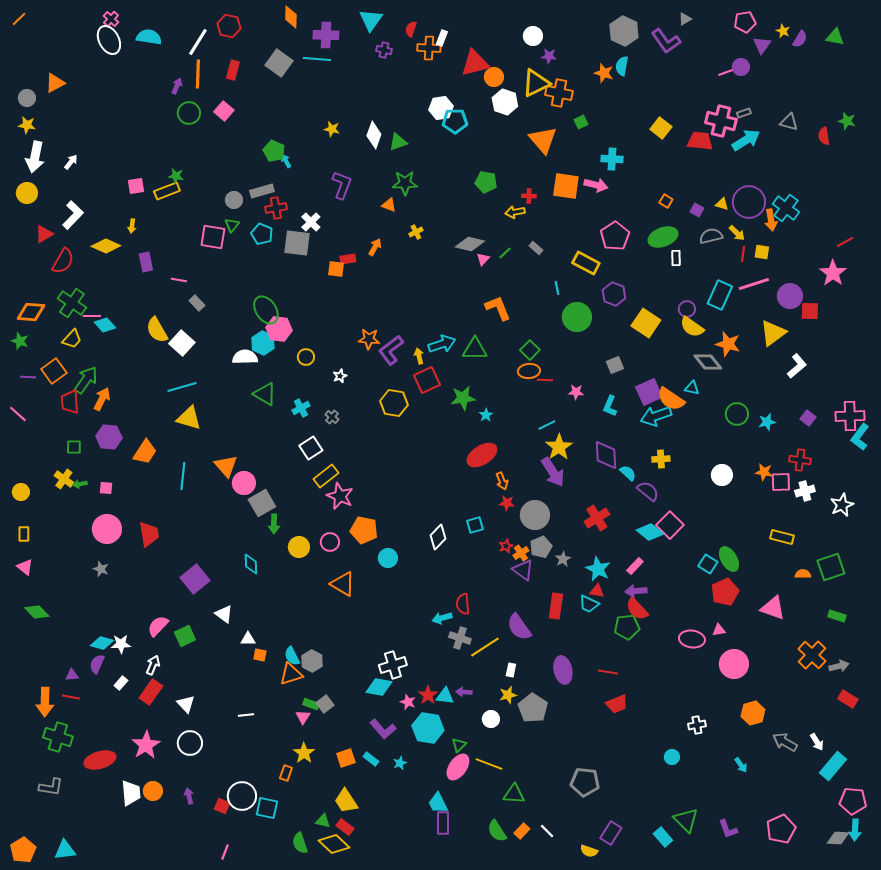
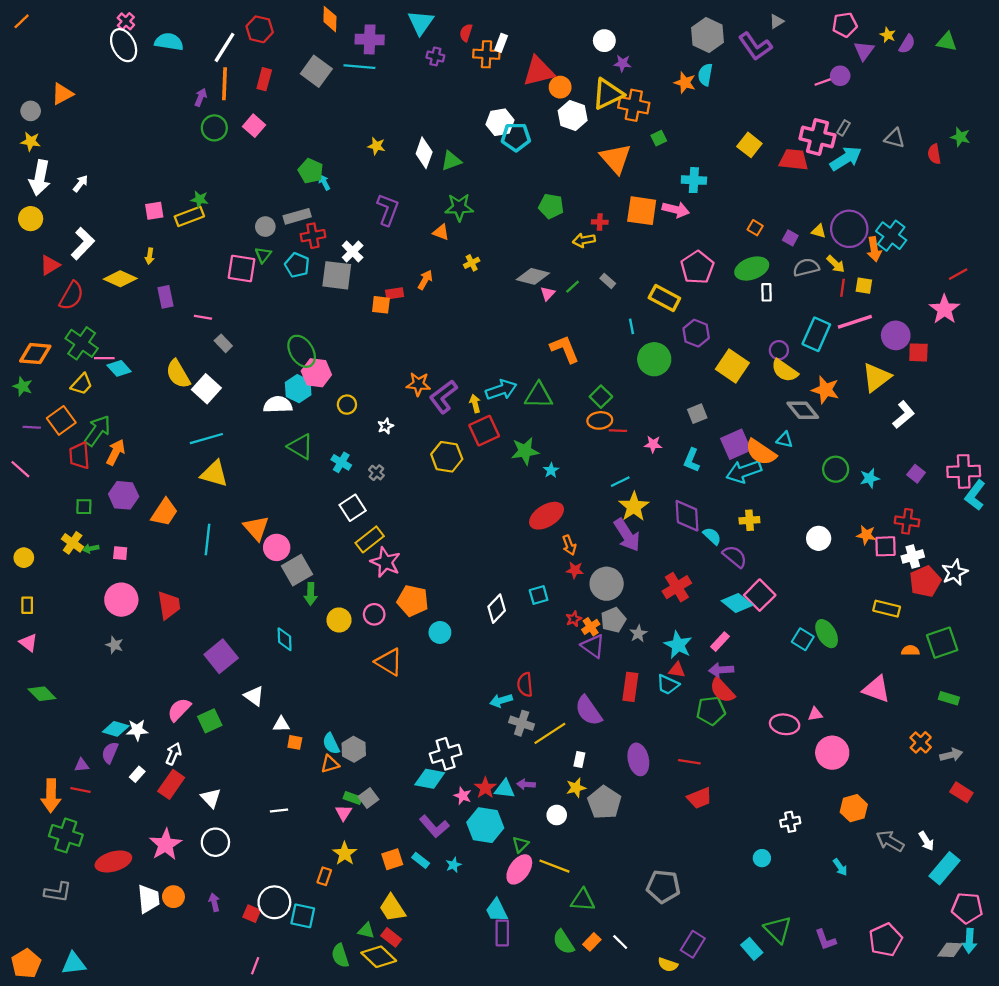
gray rectangle: (744, 113) -> (844, 128), turned -40
cyan cross: (301, 408) -> (341, 462), turned -30
red pentagon: (725, 592) -> (925, 581), moved
orange cross: (812, 655) -> (921, 742), size x0.7
orange triangle: (291, 674) -> (330, 764), size x0.7

